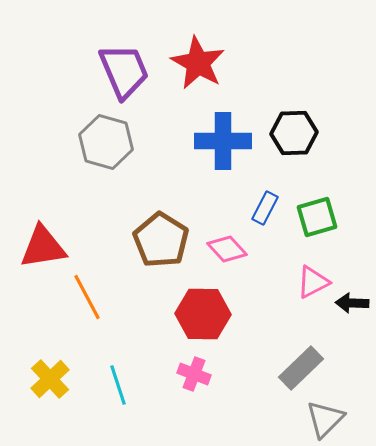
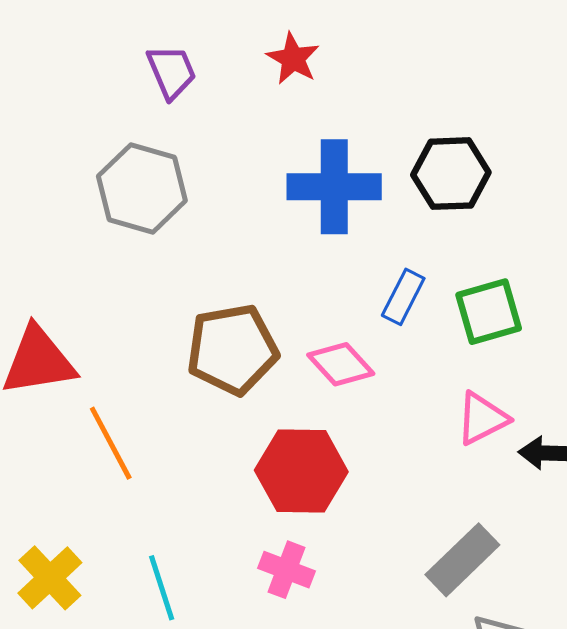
red star: (198, 63) -> (293, 59), size x0.6
purple trapezoid: (124, 71) -> (172, 72), size x0.6
brown pentagon: (161, 240) -> (232, 349), turned 30

